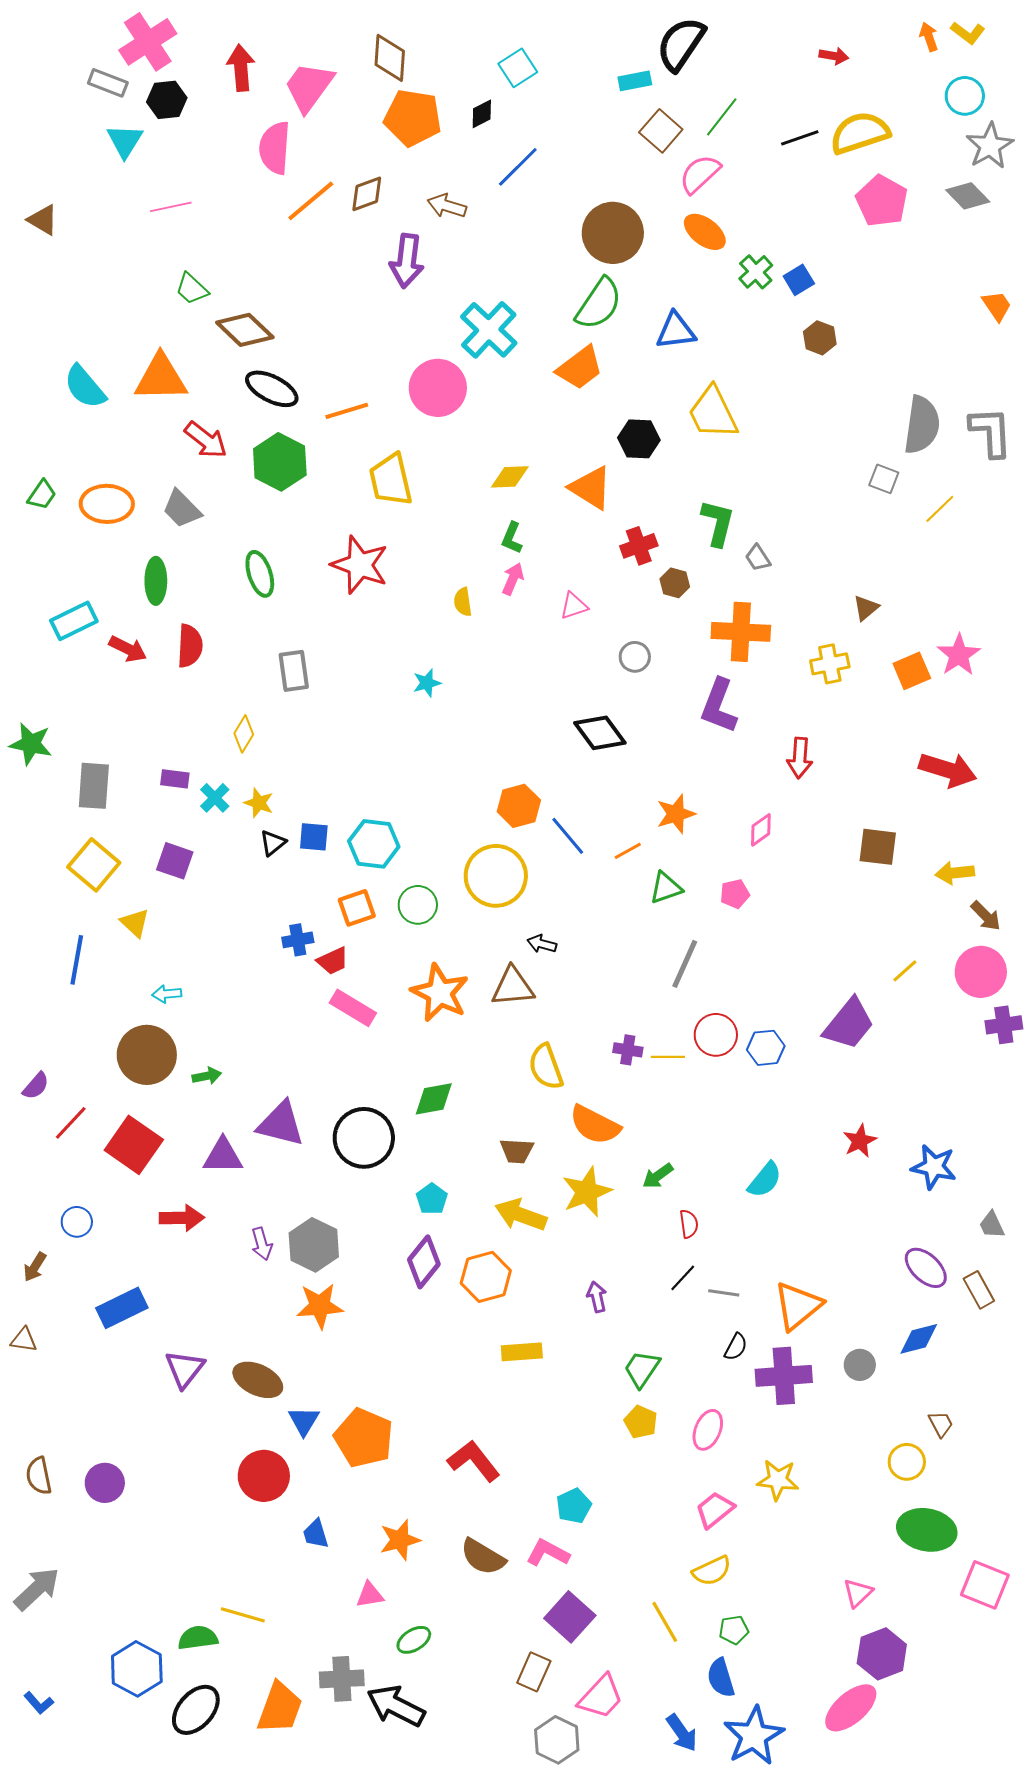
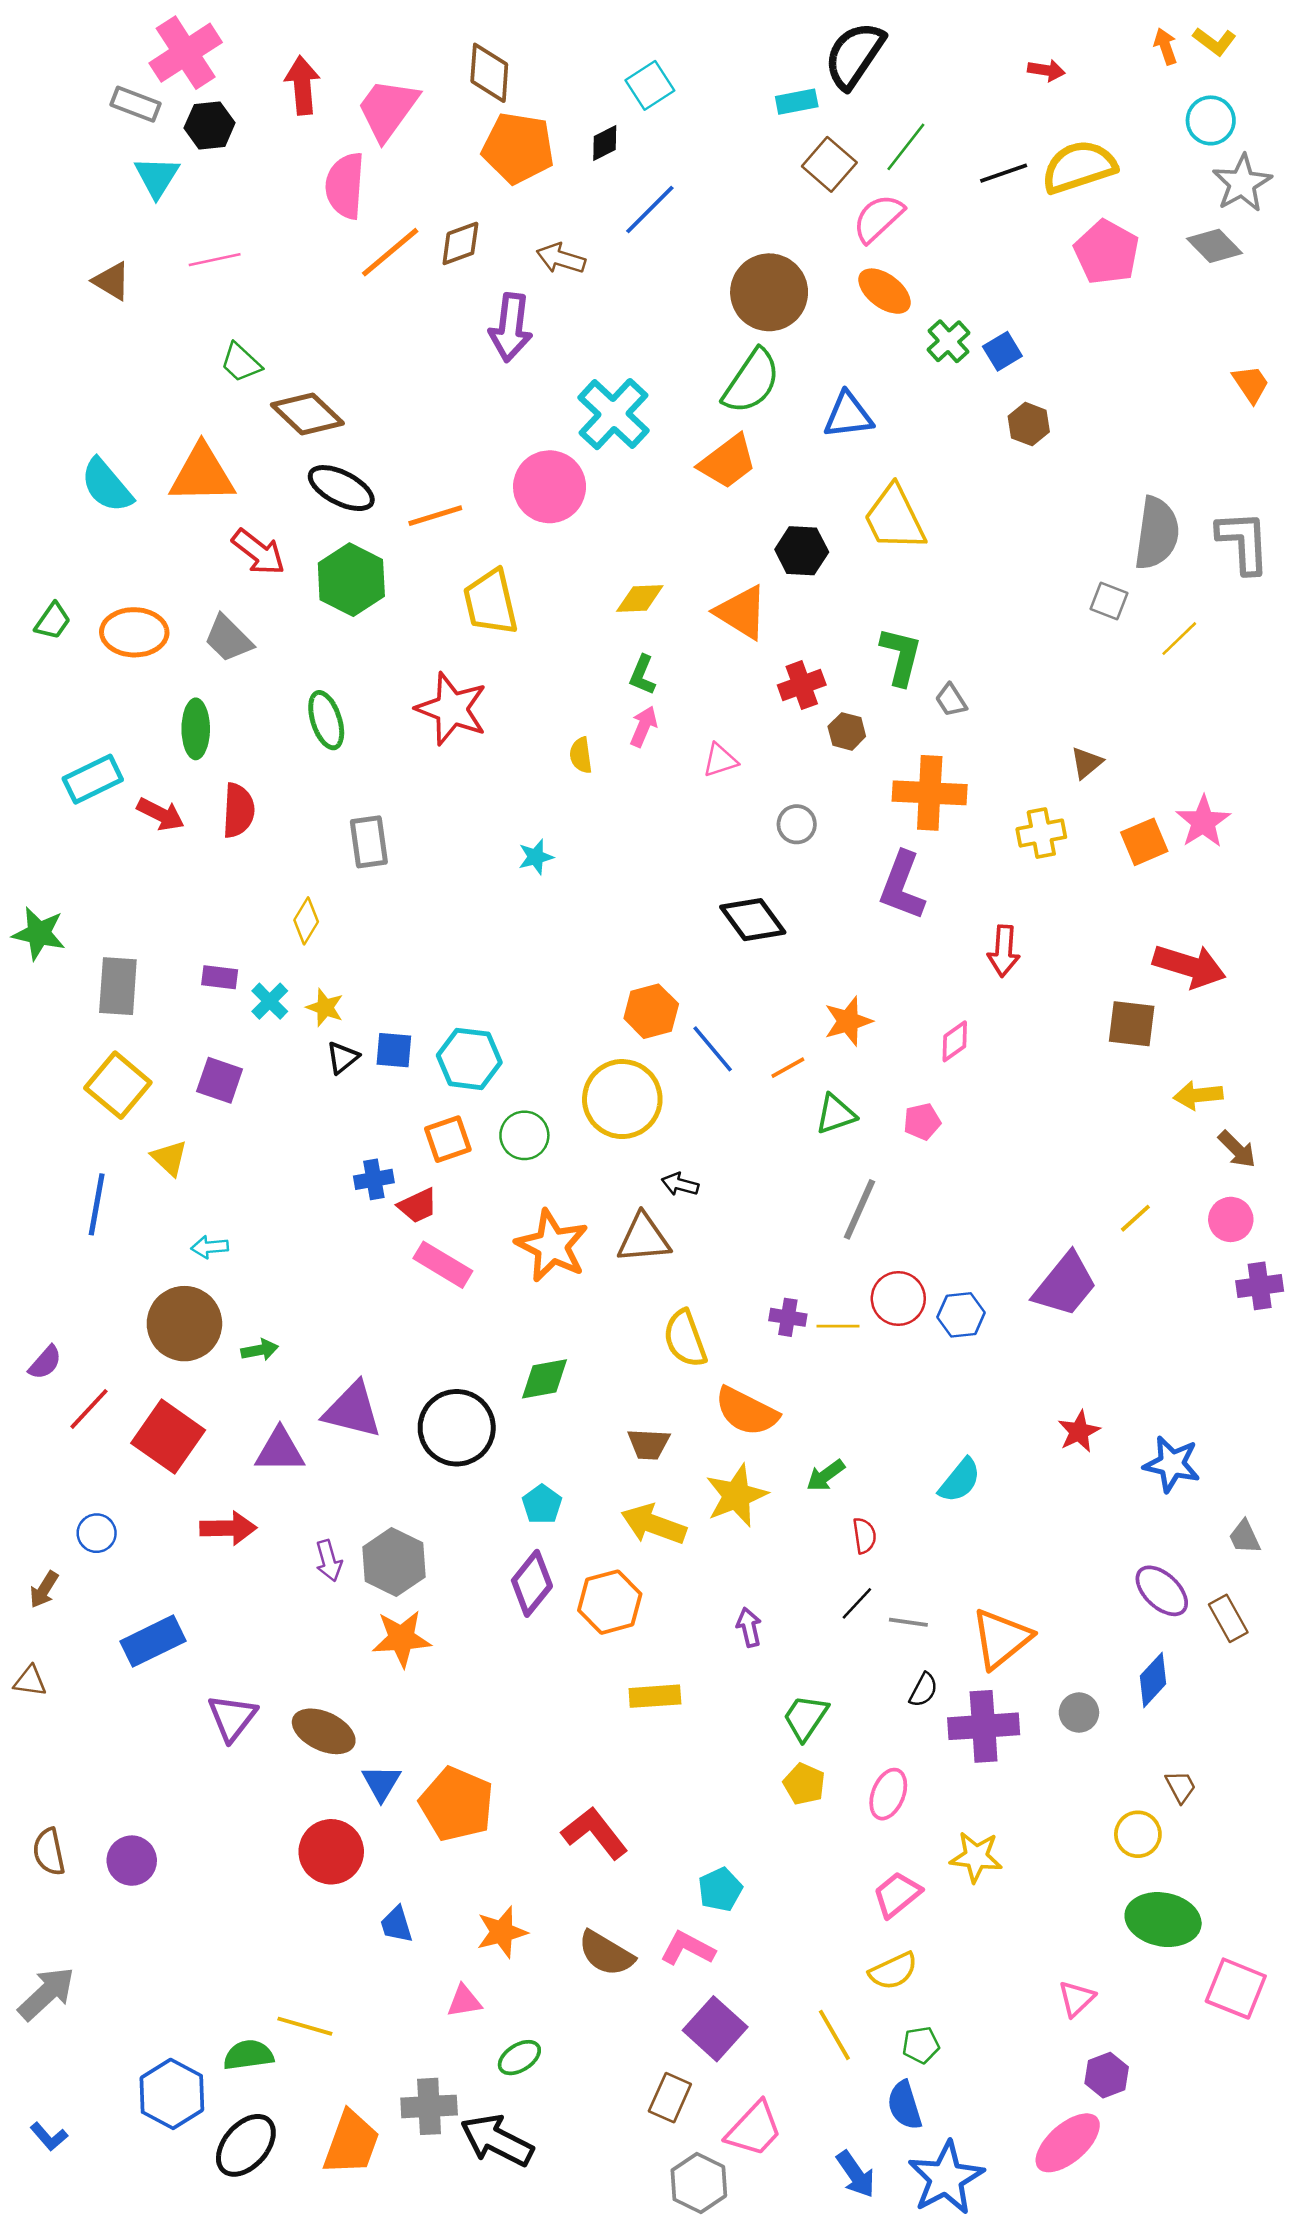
brown triangle: (43, 220) -> (112, 281), moved
brown square: (878, 847) -> (1132, 1024), moved
pink circle: (981, 972) -> (1231, 1219), size x0.7
blue diamond: (919, 1339) -> (1153, 1680), turned -33
purple hexagon: (882, 1654) -> (1107, 2075), size x0.7

